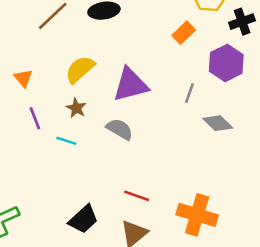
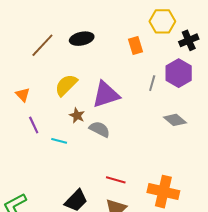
orange rectangle: (184, 33) -> (135, 46), moved, turned -60
gray line: (189, 93) -> (152, 83), moved
brown star: (76, 108) -> (77, 116), moved

